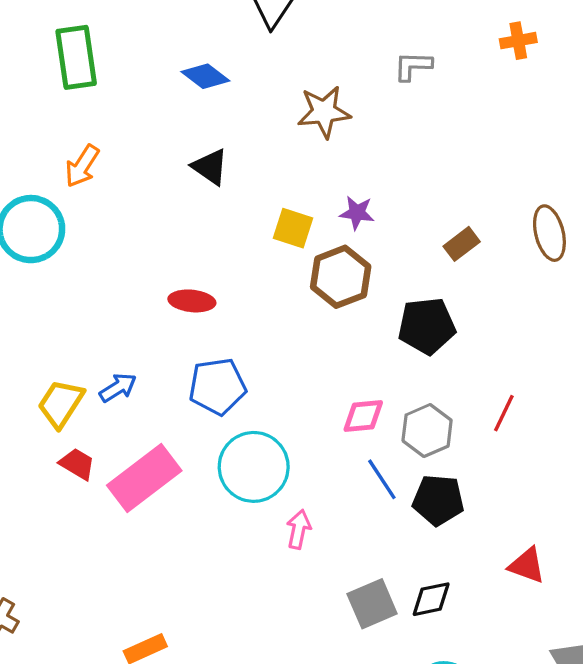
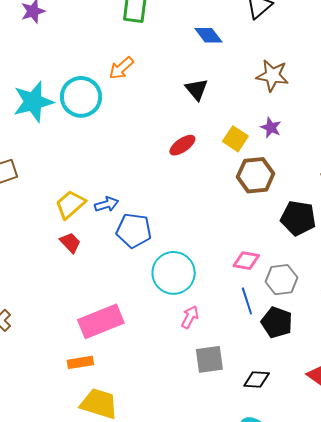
purple star: (357, 213) -> (271, 128), moved
red ellipse: (192, 301) -> (182, 145), moved, turned -56
blue pentagon: (217, 386) -> (134, 230), moved
pink rectangle: (144, 478) -> (101, 321), moved
gray square: (372, 604) -> (209, 359), moved

